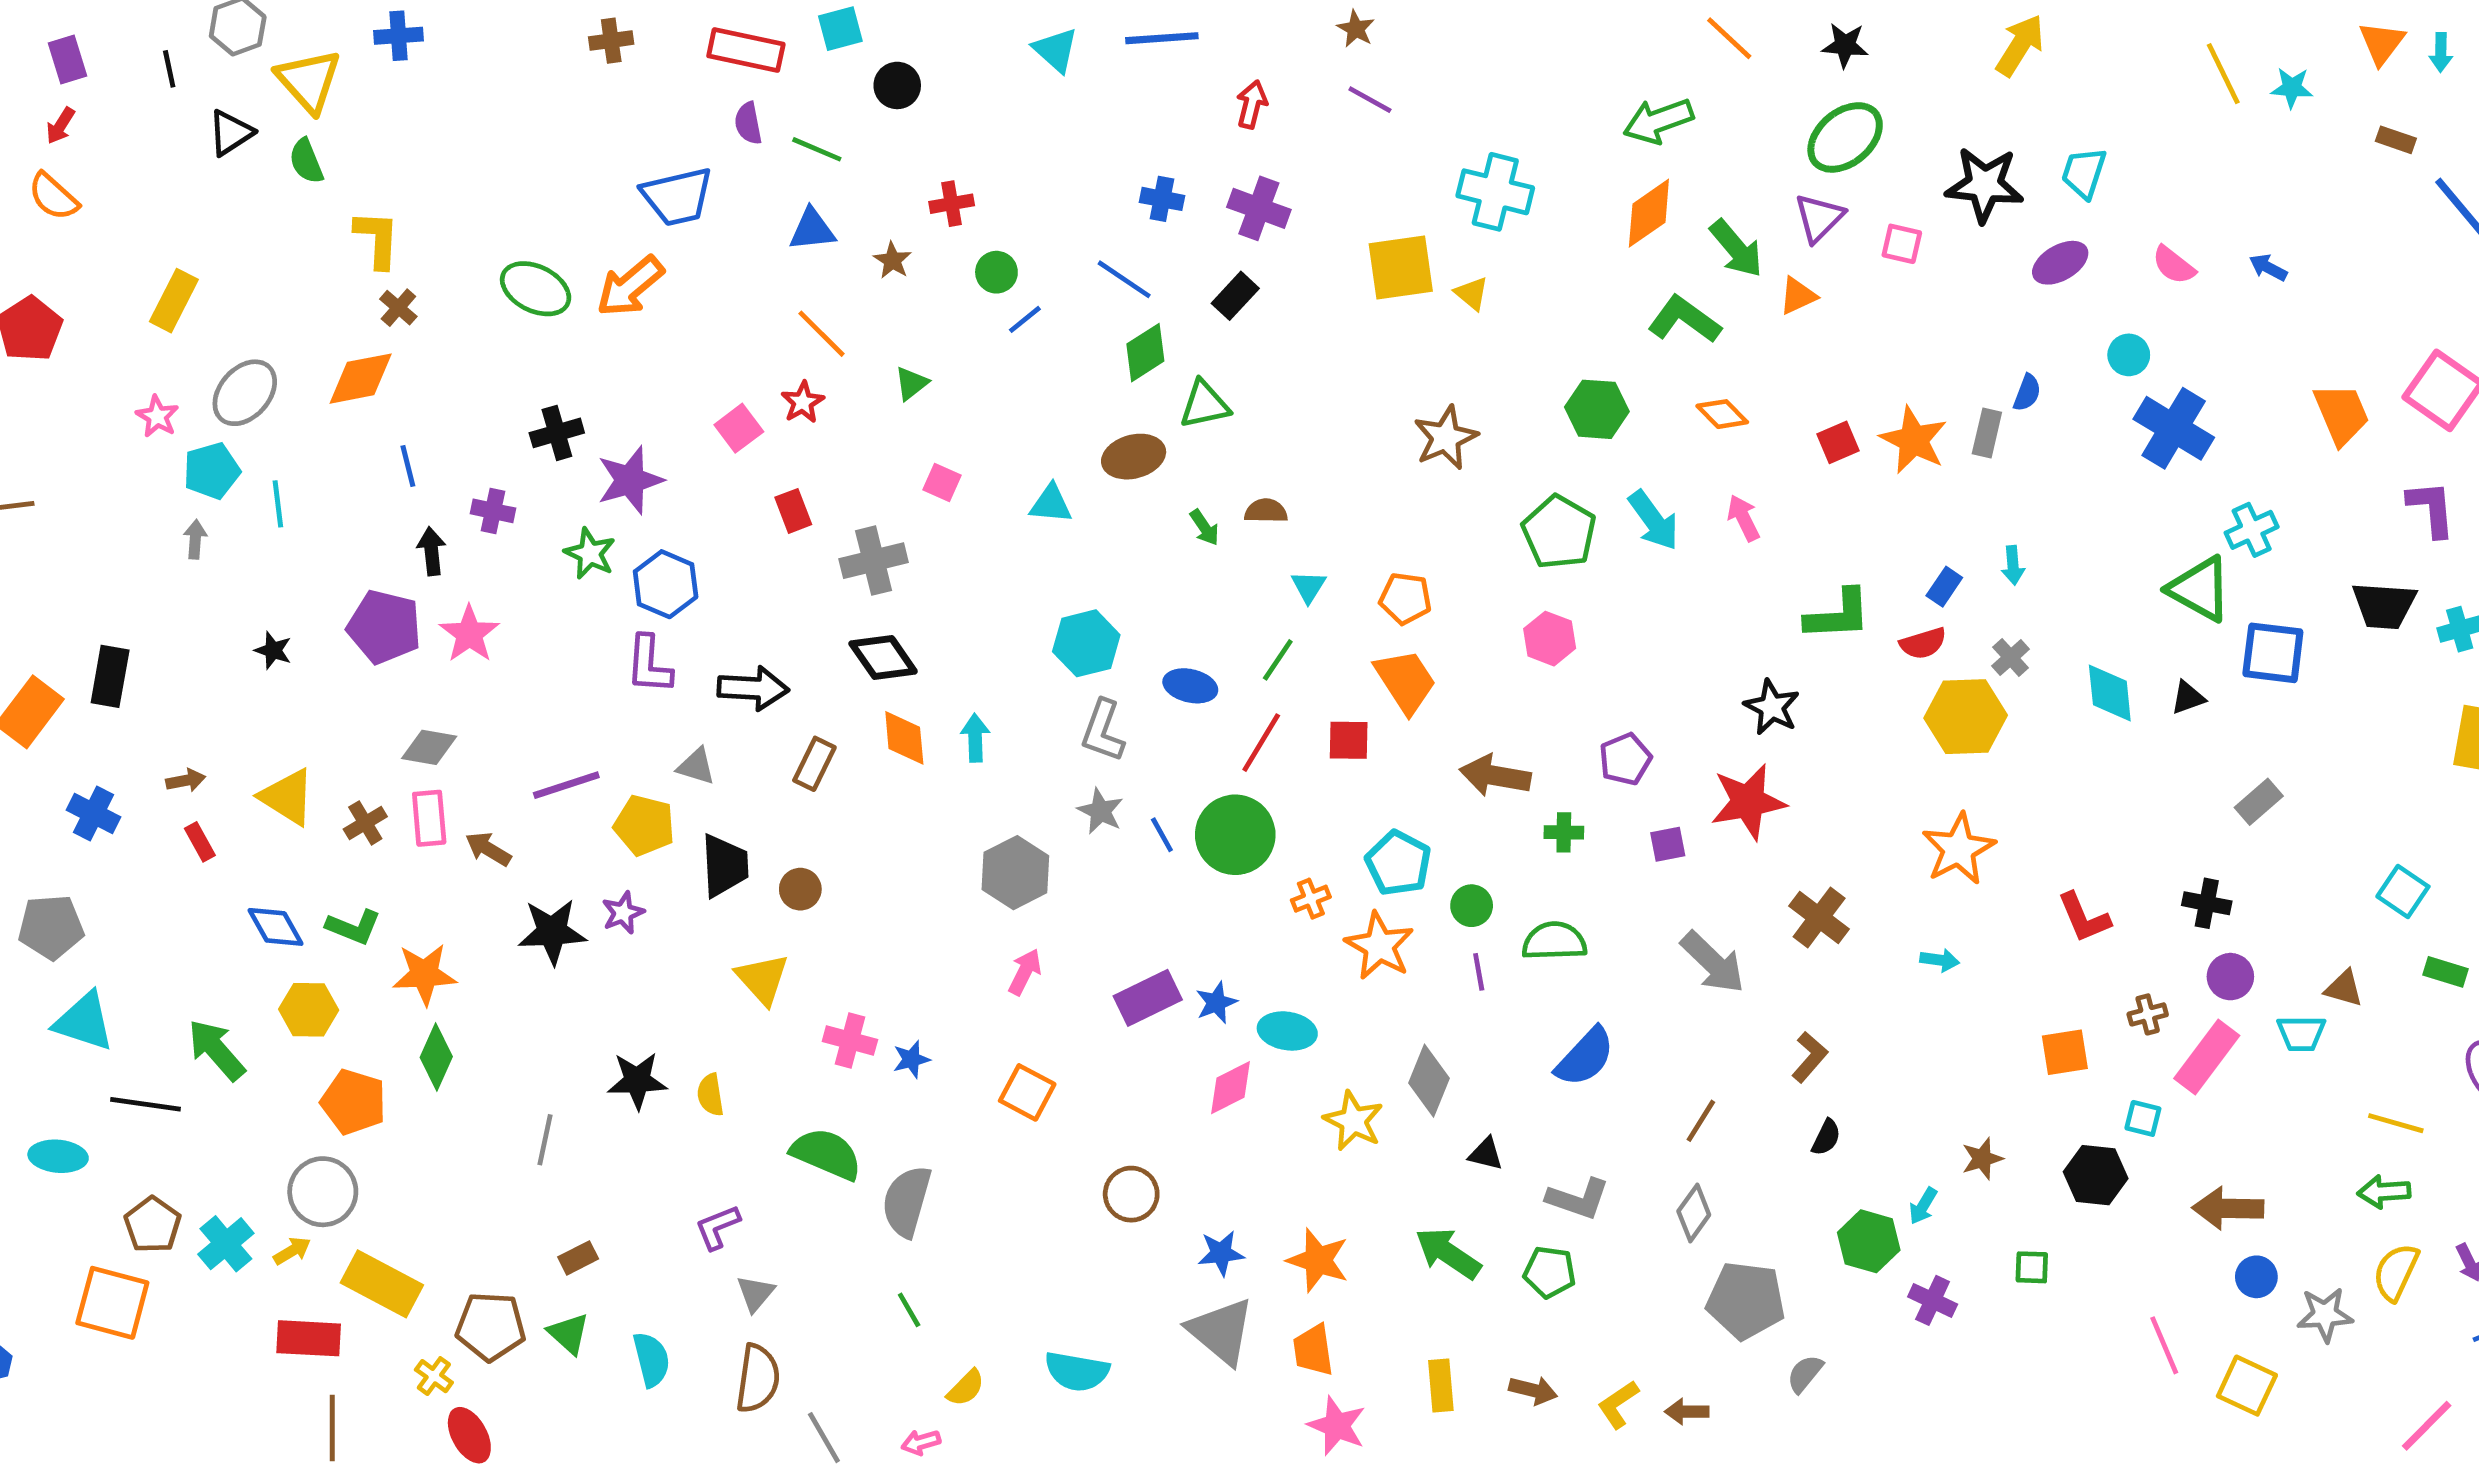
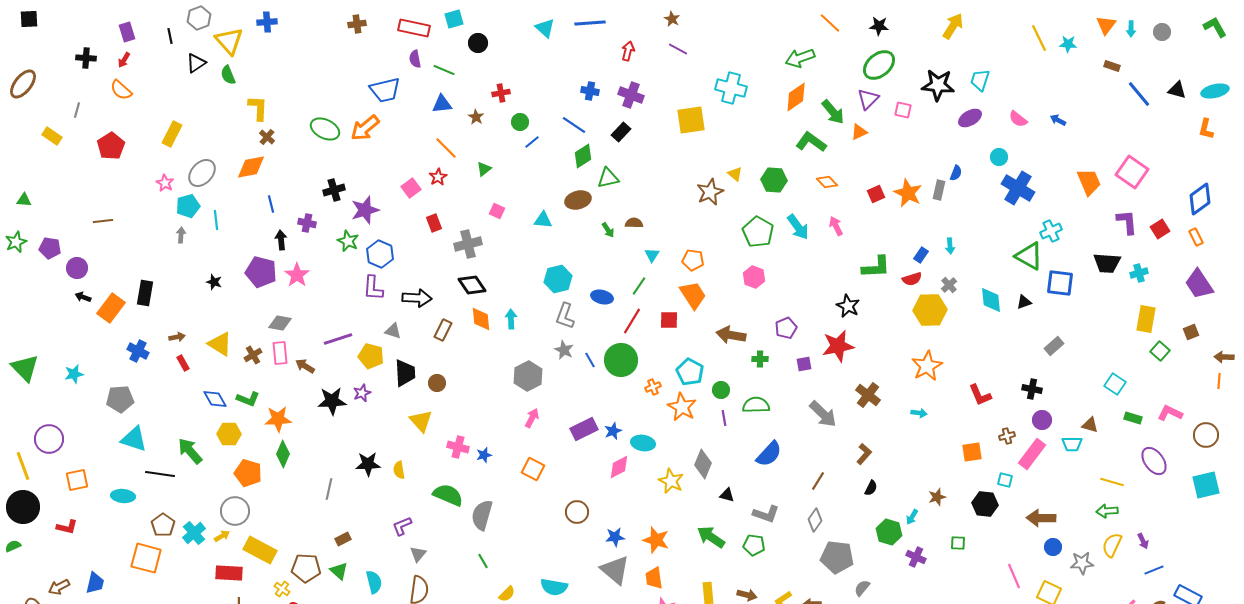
yellow triangle: (1472, 293) -> (735, 174), moved

